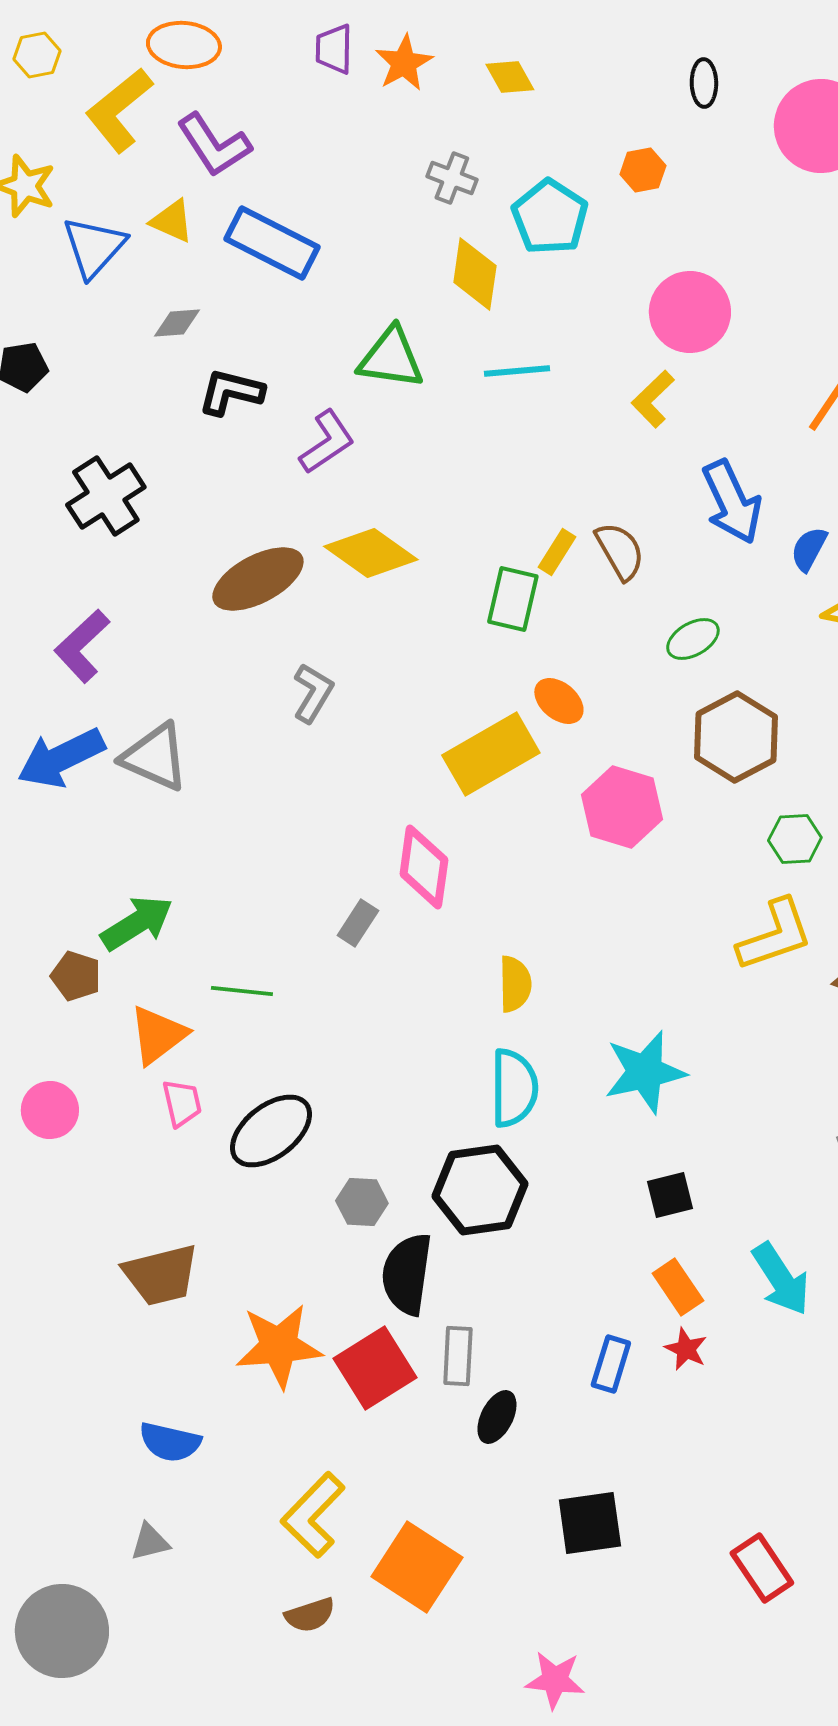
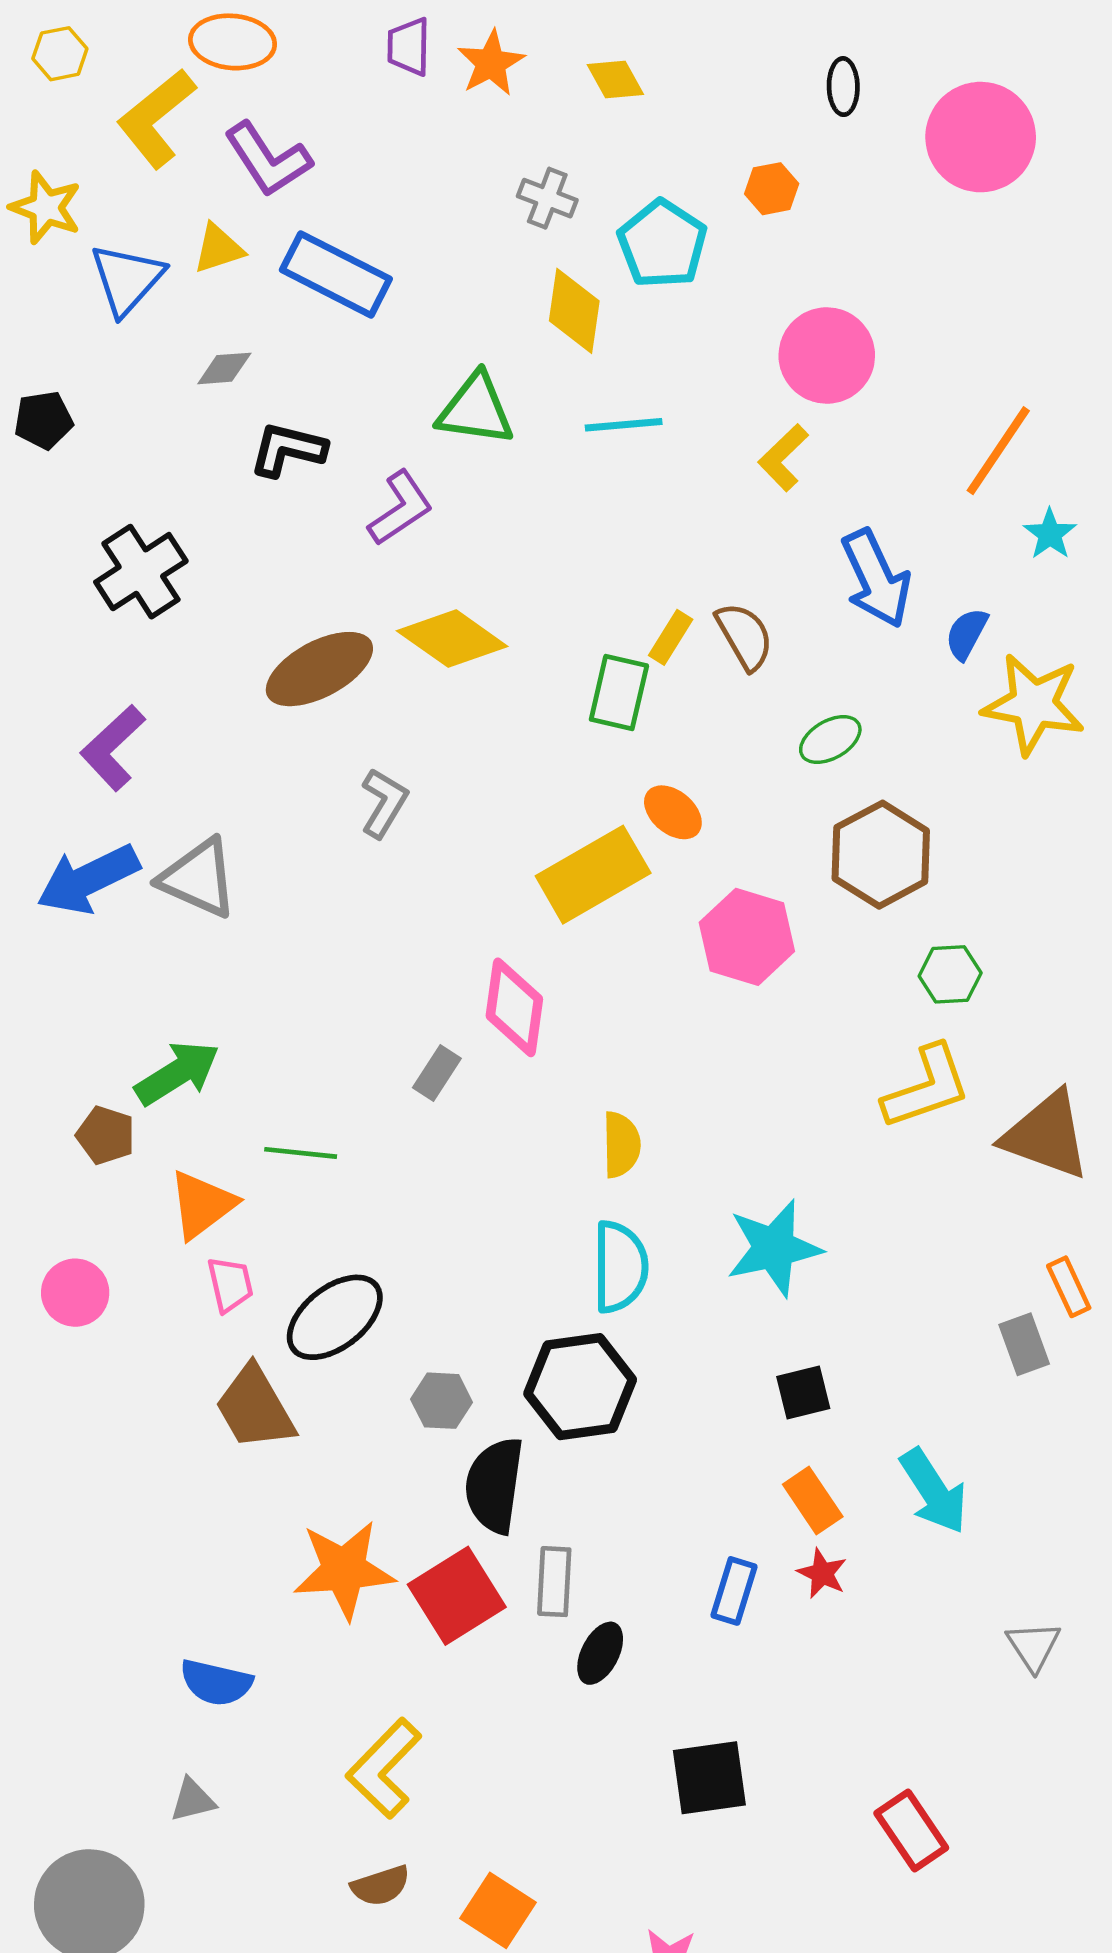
yellow triangle: (172, 221) -> (218, 249), turned -42
brown trapezoid: (161, 1275) -> (255, 1408), moved, turned 74
orange square: (417, 1567) -> (498, 1910), moved, size x0.7

